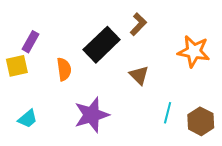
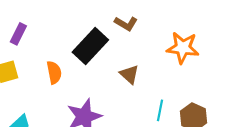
brown L-shape: (138, 24) -> (126, 23), turned 80
purple rectangle: (31, 42) -> (18, 34), moved

